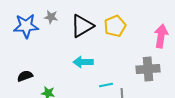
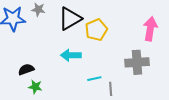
yellow pentagon: (115, 26) -> (96, 30), moved
black semicircle: (25, 76) -> (26, 69), moved

